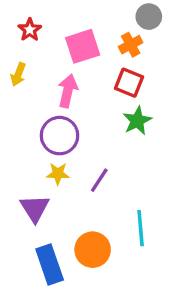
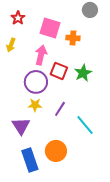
orange cross: (131, 45) -> (73, 38), moved, turned 32
pink square: (83, 46) -> (50, 28), turned 35
red square: (129, 83) -> (59, 71), moved
cyan line: (141, 228) -> (85, 125), moved, turned -35

